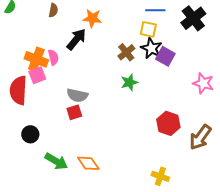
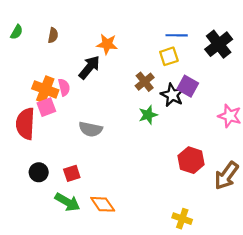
brown semicircle: (53, 10) -> (53, 35), moved
yellow square: (148, 29) -> (169, 56), turned -30
black star: (151, 48) -> (172, 95), moved
red square: (74, 112) -> (72, 173), moved

